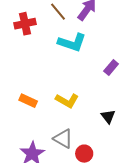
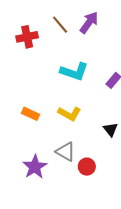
cyan L-shape: (72, 43) -> (74, 72), moved

